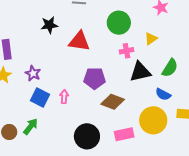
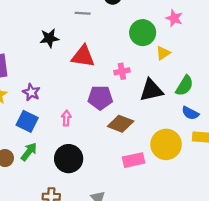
green circle: (119, 23) -> (143, 33), moved
pink cross: (127, 51) -> (122, 71), moved
blue semicircle: (163, 94) -> (190, 113), moved
blue square: (40, 98) -> (27, 121), moved
black circle: (87, 136) -> (69, 159), moved

